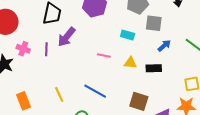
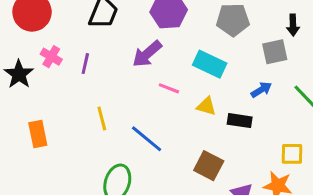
gray square: (154, 23) -> (275, 52), moved, turned -30
cyan rectangle: (128, 35) -> (210, 64), size x1.5
purple arrow: (67, 37) -> (147, 54), moved
yellow line: (59, 94) -> (102, 119), moved

